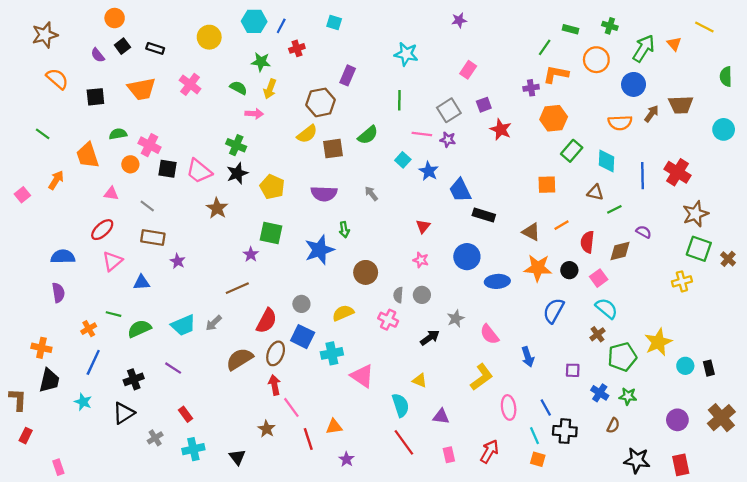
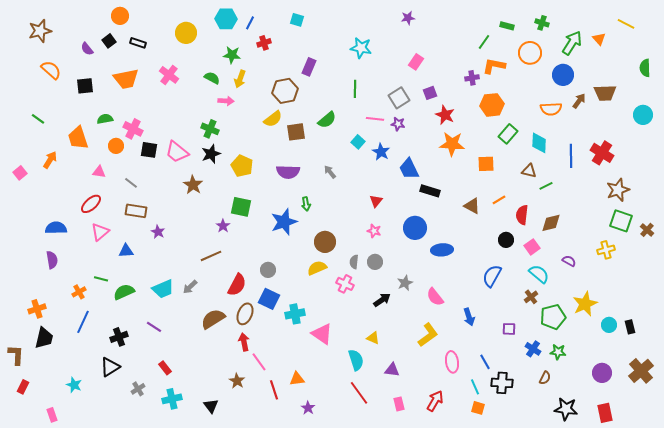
orange circle: (115, 18) -> (120, 16), moved
purple semicircle: (644, 232) -> (569, 261), moved
orange star: (538, 268) -> (452, 144), moved
yellow semicircle: (343, 313) -> (317, 268), moved
orange cross: (41, 348) -> (37, 309), turned -30
cyan star: (83, 402) -> (74, 385), moved

